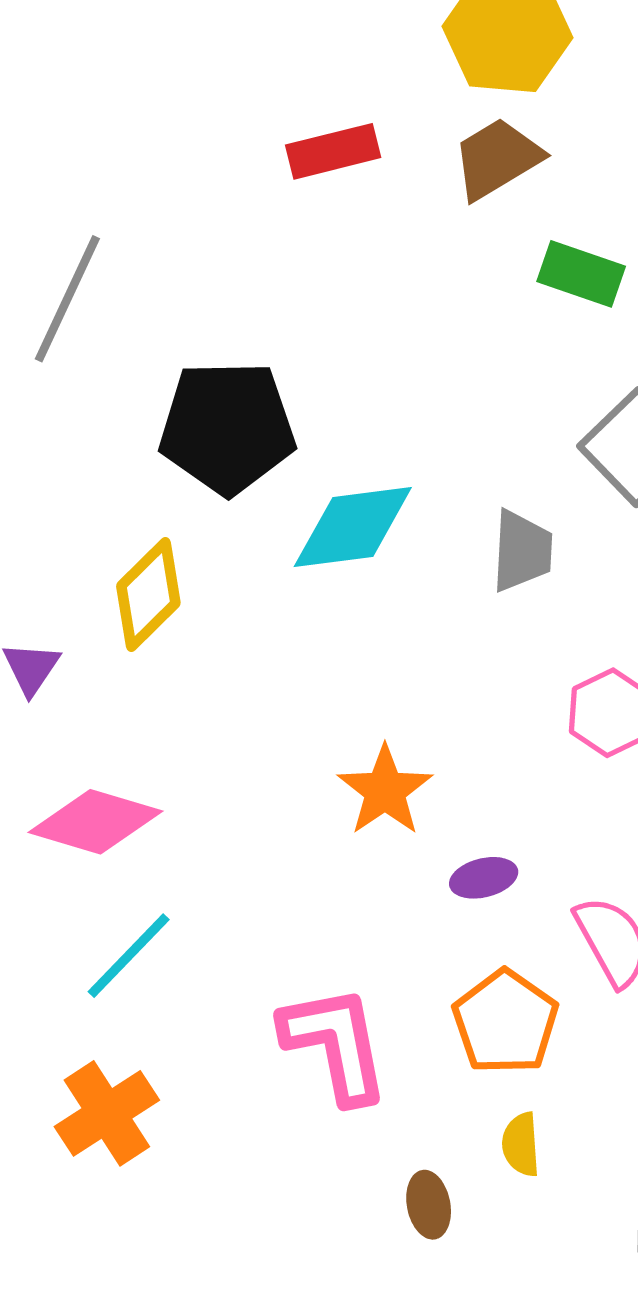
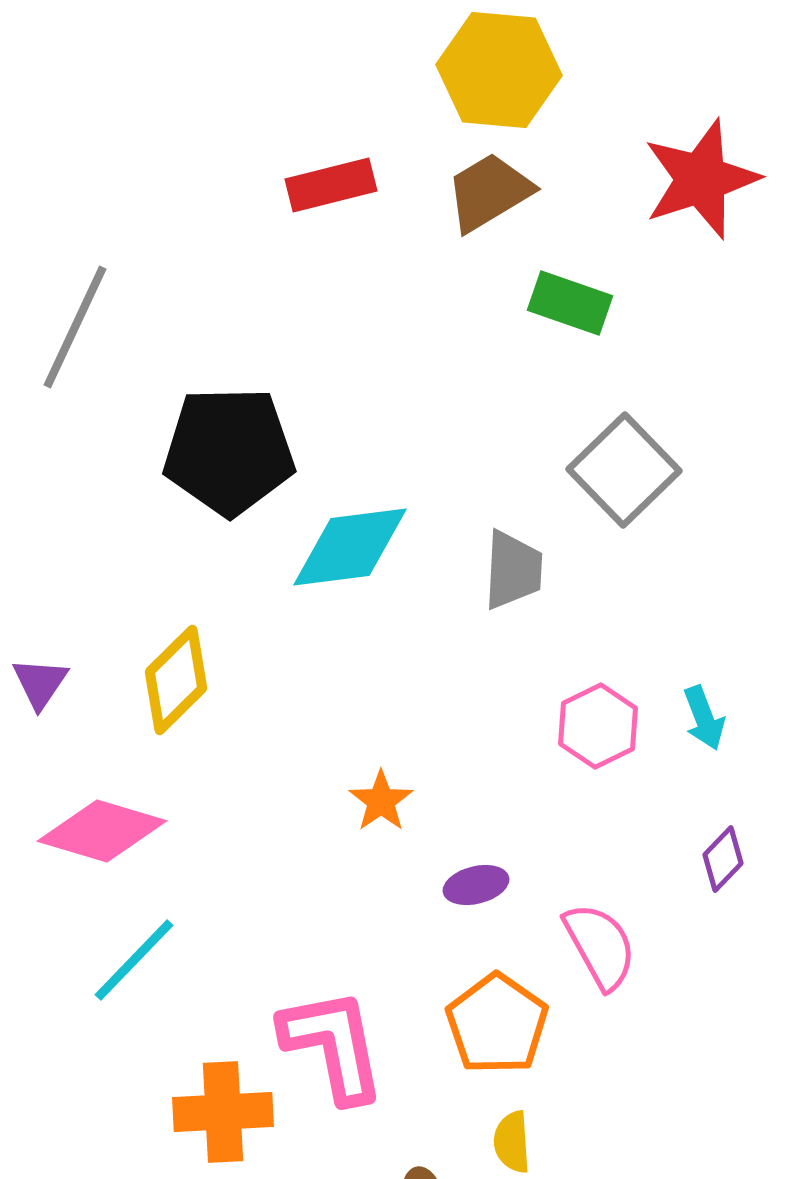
yellow diamond: (148, 594) -> (176, 680), moved
orange star: (385, 791) -> (381, 801), size x0.7
orange cross: (107, 1113) -> (223, 1112), moved, turned 30

